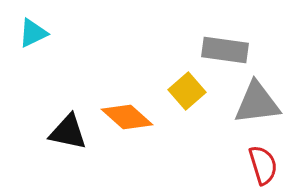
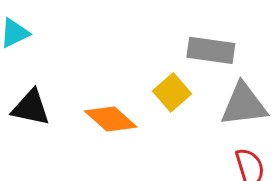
black triangle: (68, 132) -> (31, 108), moved

